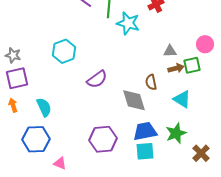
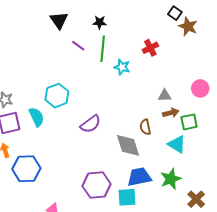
cyan star: (128, 23) -> (122, 67), size x0.7
green square: (192, 65) -> (189, 122), moved
cyan semicircle: (44, 107) -> (37, 117), moved
blue hexagon: (36, 139) -> (26, 169), moved
cyan square: (145, 151) -> (127, 197), moved

